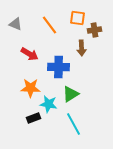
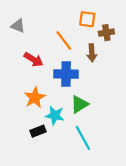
orange line: (50, 25) -> (64, 40), moved
orange star: (31, 88) -> (35, 98), turned -30

